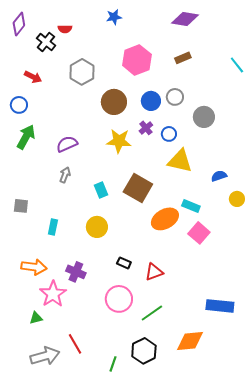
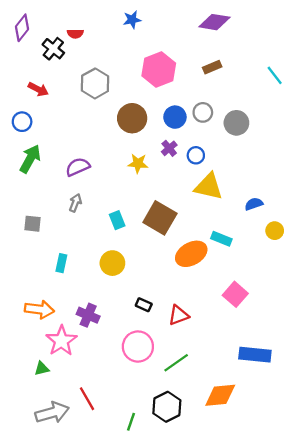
gray circle: (204, 117) -> (236, 123), moved
yellow star: (119, 141) -> (138, 163), size x0.7
gray square: (21, 206) -> (32, 224), moved
pink square: (199, 233) -> (235, 294), moved

